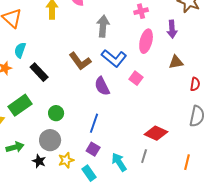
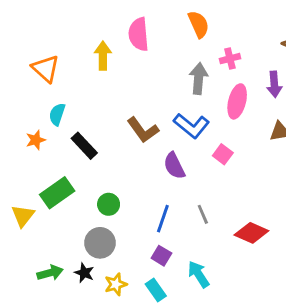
gray arrow: (103, 26) -> (199, 79), moved
green arrow: (15, 147) -> (50, 273), moved
gray line: (144, 156) -> (203, 214), moved, turned -40
yellow star: (66, 160) -> (116, 284), moved

